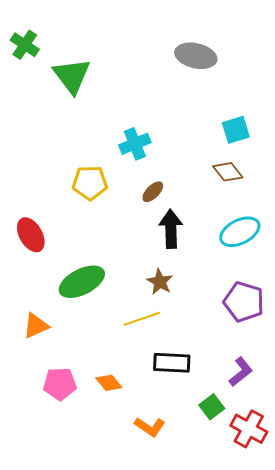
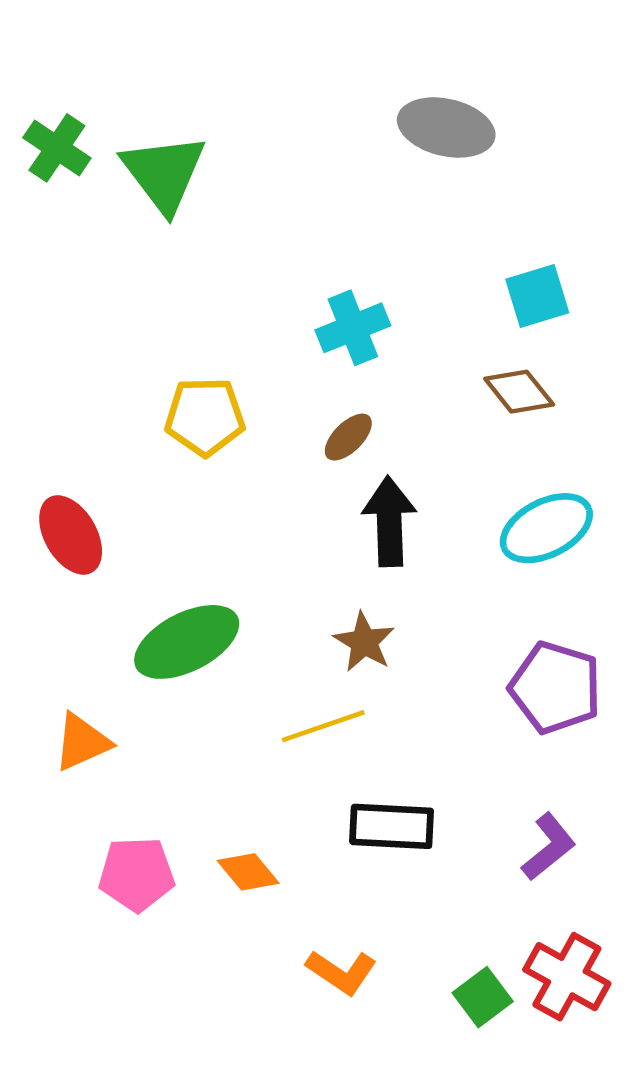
green cross: (25, 45) -> (57, 148), moved
cyan cross: (135, 144) -> (353, 328), moved
green square: (212, 407) -> (483, 997), moved

